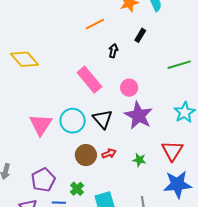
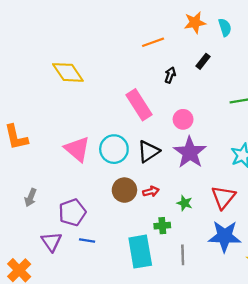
black triangle: (103, 119) -> (148, 151), turned 30
pink triangle: (41, 125) -> (77, 149), turned -30
green cross: (77, 189) -> (162, 226), moved, turned 32

